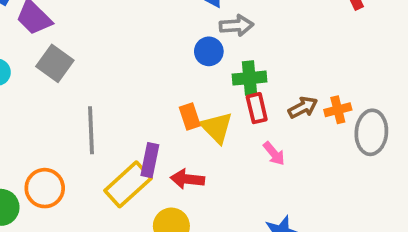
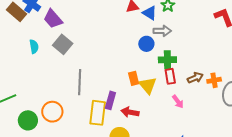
yellow rectangle: (128, 184) -> (98, 113), turned -45

